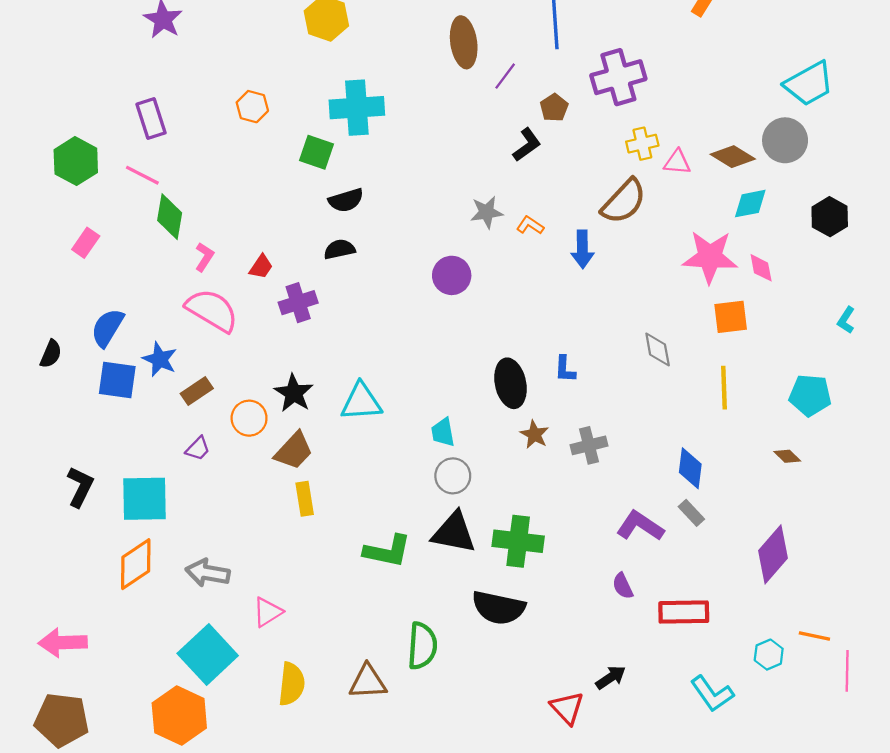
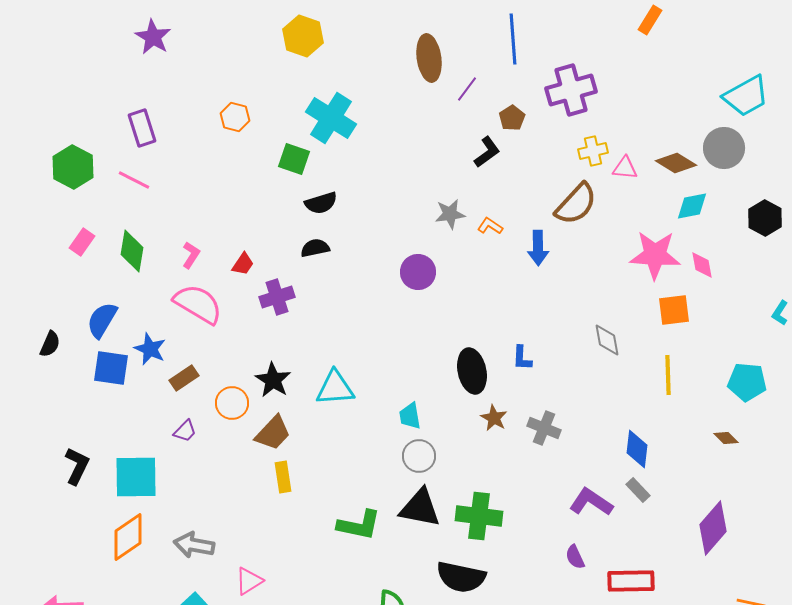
cyan cross: (357, 108) -> (331, 118), turned 36
green diamond: (170, 217) -> (132, 251), moved
gray cross: (589, 445) -> (544, 428), turned 36

